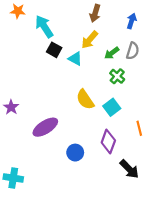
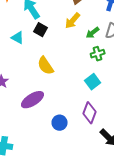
cyan triangle: (75, 59) -> (18, 38), moved
green cross: (117, 76) -> (98, 54), turned 32
yellow semicircle: (85, 99) -> (46, 66), moved

